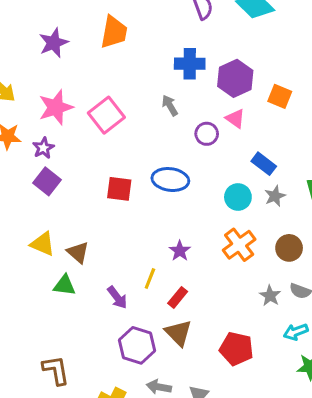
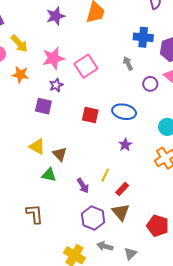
purple star: (43, 148) -> (56, 85), moved
purple square: (47, 181) -> (43, 106), turned -30
purple star: (180, 251) -> (125, 145), moved
brown L-shape: (56, 370) -> (35, 214), moved

